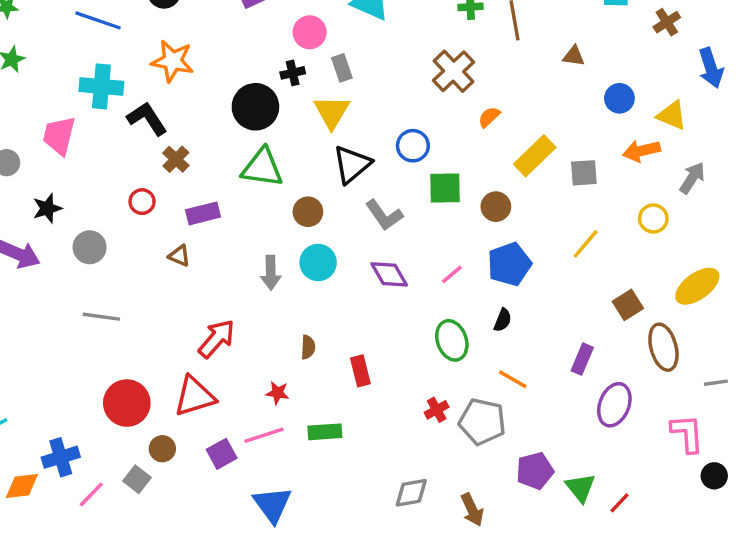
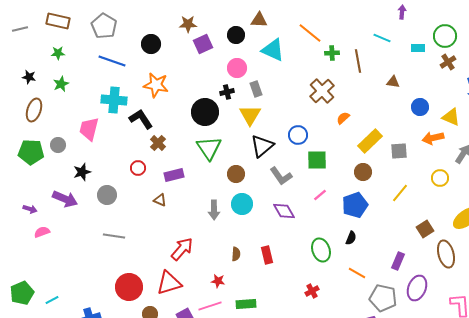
green triangle: (262, 168) -> (209, 148), turned 48
brown circle: (496, 207) -> (363, 172), moved
pink line: (452, 274) -> (320, 195), moved
red rectangle: (360, 371) -> (267, 255), moved
gray pentagon: (482, 422) -> (383, 298), moved

